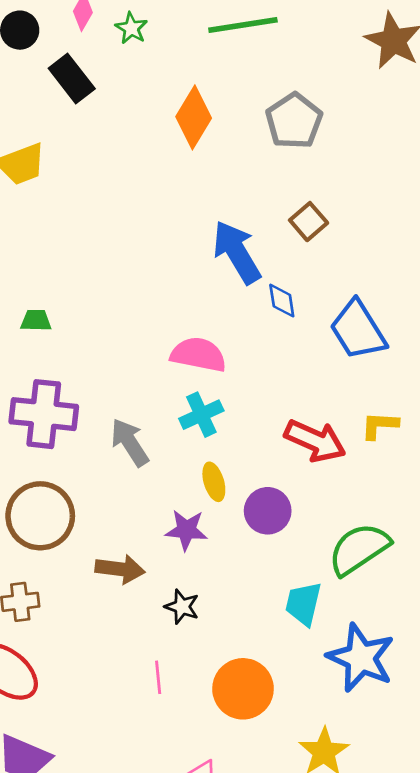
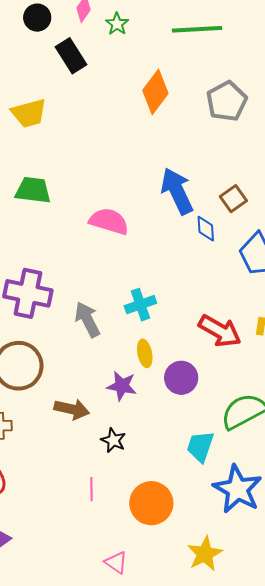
brown square: (309, 222) -> (233, 199), moved
green trapezoid: (36, 320) -> (33, 190), moved, size x1.6
pink semicircle: (198, 355) -> (109, 221), moved

